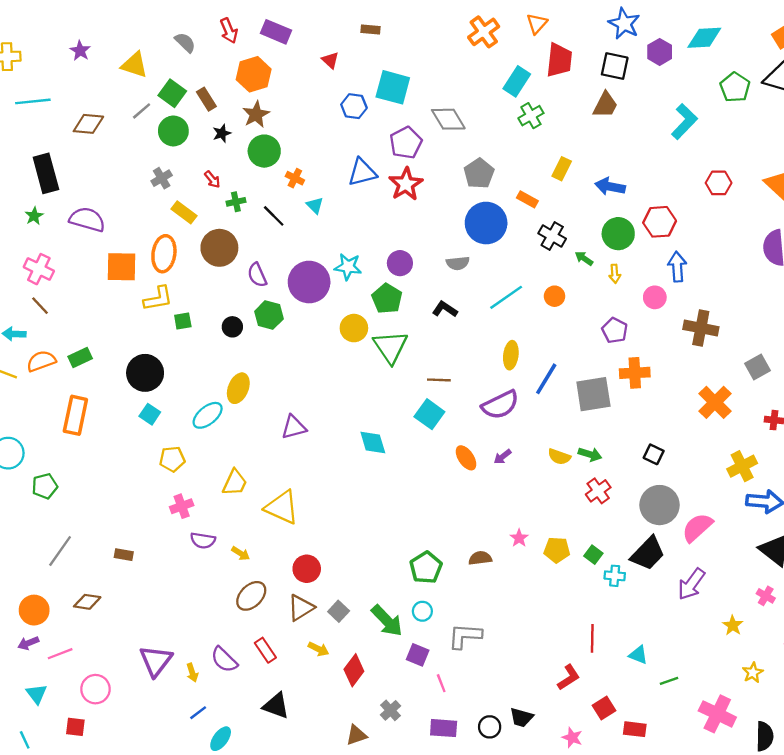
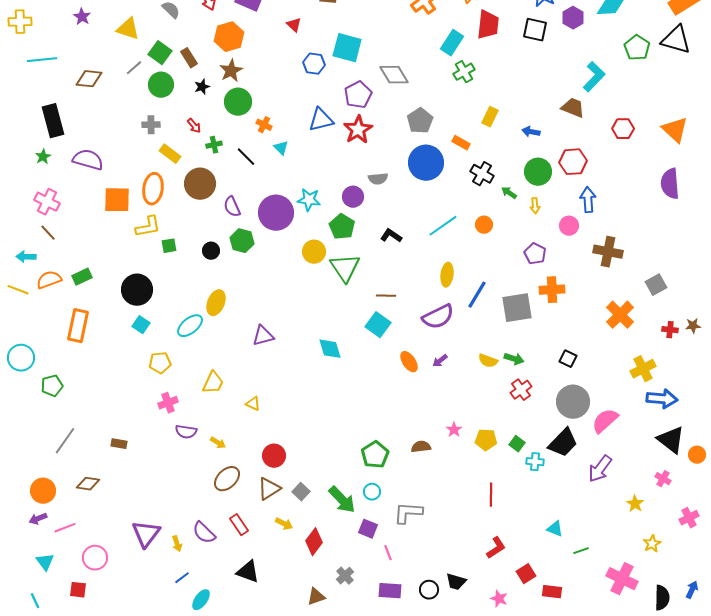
brown trapezoid: (605, 105) -> (573, 108), moved, turned -95
gray cross: (162, 178) -> (151, 125), turned 30
blue arrow: (610, 186) -> (531, 132), size x0.7
gray semicircle: (458, 263) -> (378, 179), moved
yellow triangle: (282, 507) -> (253, 404), size x0.5
red line: (592, 638) -> (491, 495), moved

